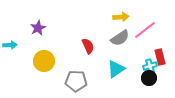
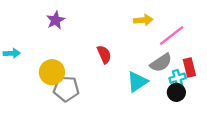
purple star: (38, 28) -> (56, 20), moved
gray semicircle: (120, 38) -> (161, 63), moved
gray pentagon: (76, 81) -> (66, 89), moved

